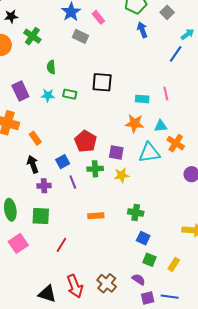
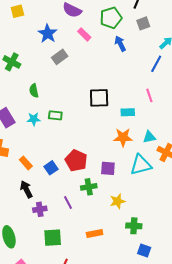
gray square: (167, 12) -> (143, 23), turned 32
pink rectangle: (98, 17) -> (84, 34), moved
gray rectangle: (80, 36) -> (60, 57), turned -56
black square: (102, 82) -> (99, 98), moved
pink line: (166, 94) -> (149, 95), moved
blue square: (63, 162) -> (51, 168), moved
yellow star: (122, 175) -> (118, 201), moved
green square: (41, 216) -> (53, 238), moved

